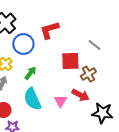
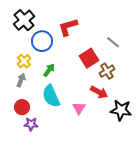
red square: (70, 61) -> (89, 58), turned -30
pink triangle: (60, 101) -> (79, 108), moved

